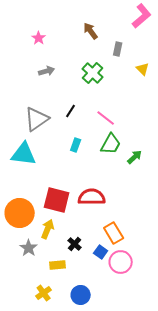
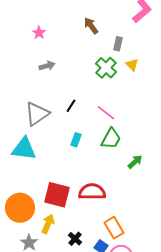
yellow triangle: (143, 69) -> (132, 65), moved
green cross: (93, 73) -> (106, 68), moved
green arrow: (135, 157) -> (135, 162), moved

